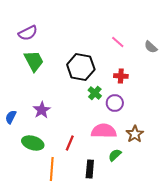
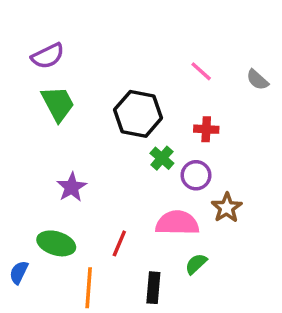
blue semicircle: (11, 117) -> (19, 272), moved
brown star: (135, 134) -> (227, 208), moved

